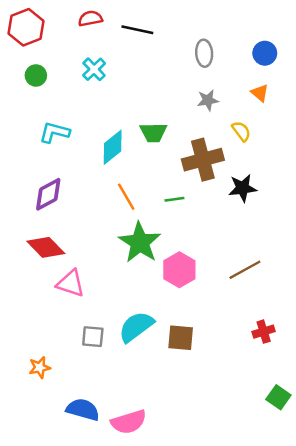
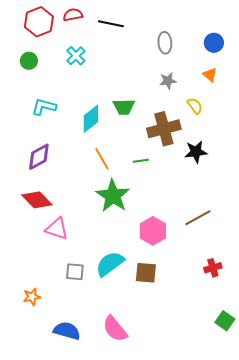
red hexagon: (26, 27) -> (39, 22), moved
pink hexagon: (179, 270) -> (153, 231), moved
pink semicircle: (129, 422) -> (115, 329), moved, turned 68

